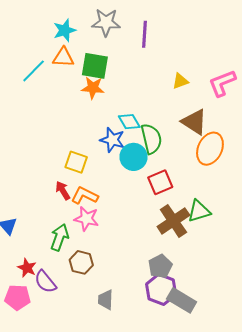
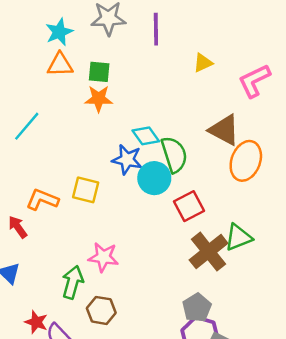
green square: (95, 66) -> (99, 72), size x0.7
cyan line: (34, 71) -> (27, 126), moved
yellow triangle: (180, 81) -> (203, 63), moved
red arrow: (63, 190) -> (18, 227), moved
orange L-shape: (85, 196) -> (42, 200), moved

